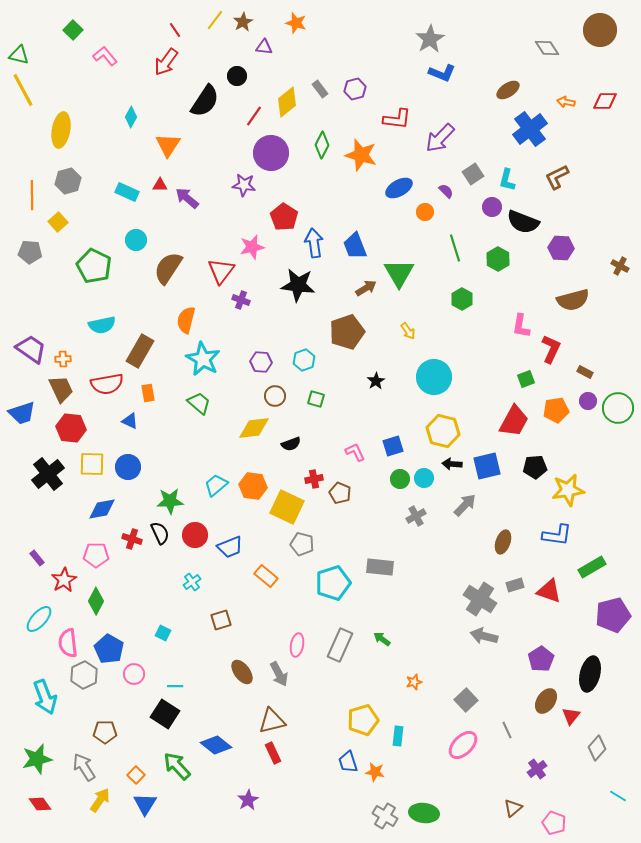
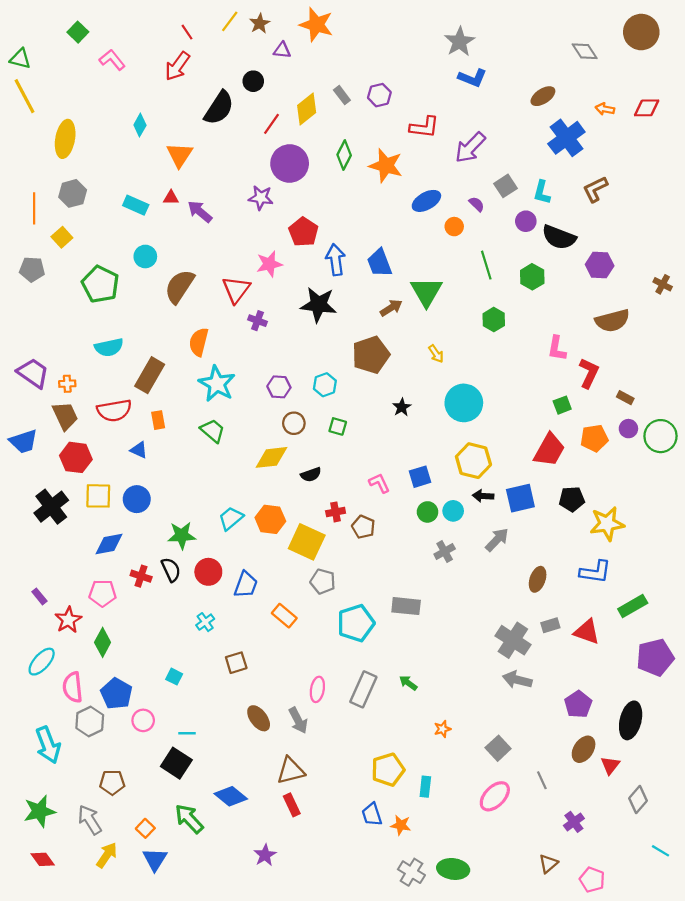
orange star: (296, 23) -> (316, 25), size x1.5
blue trapezoid: (230, 547) -> (246, 585), turned -48

